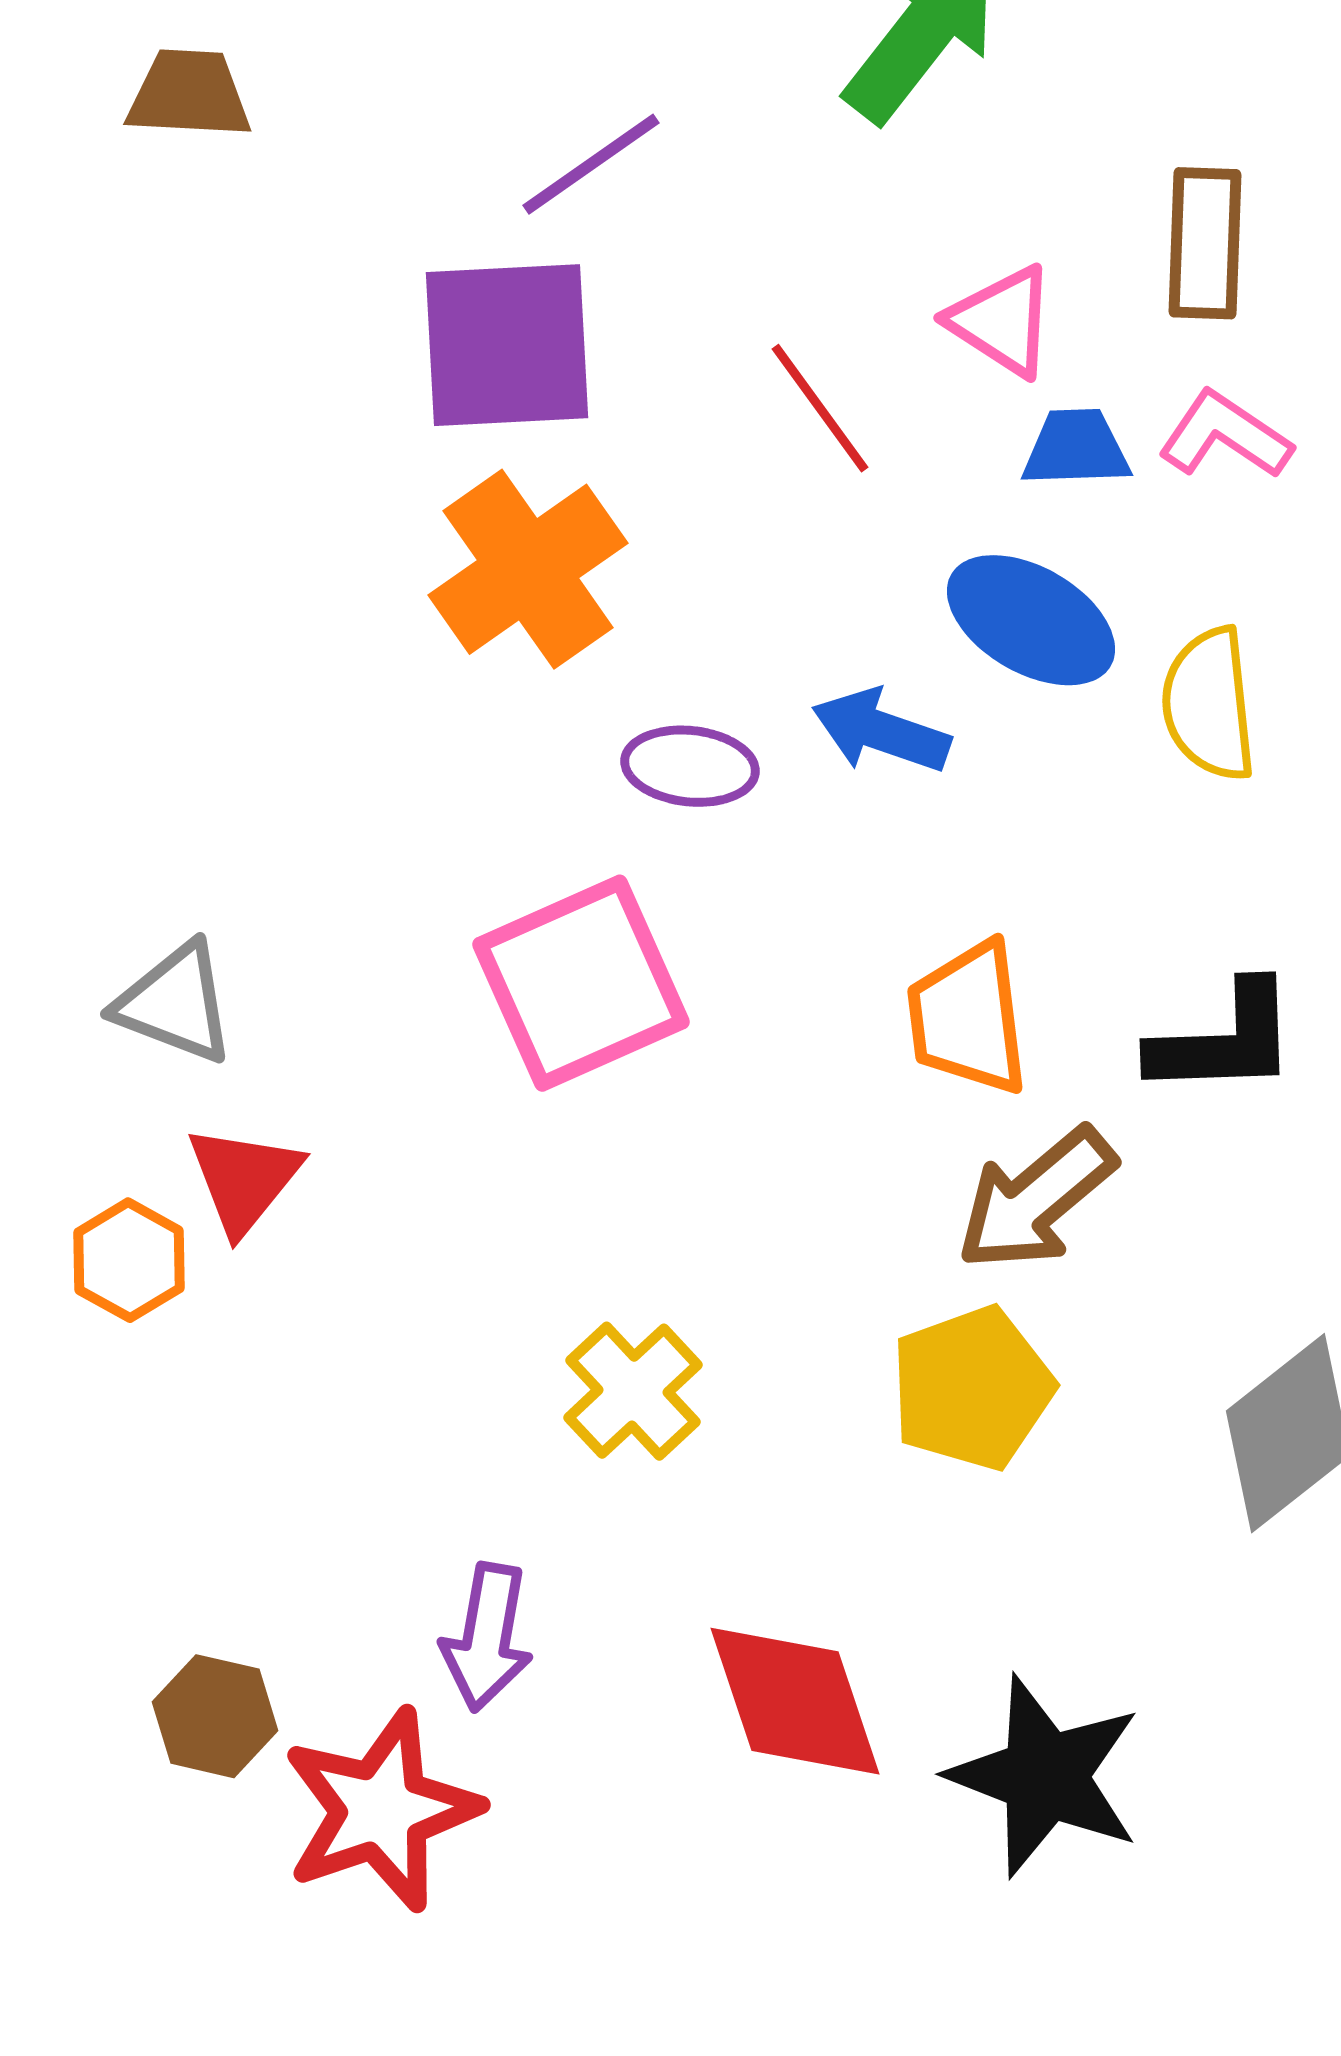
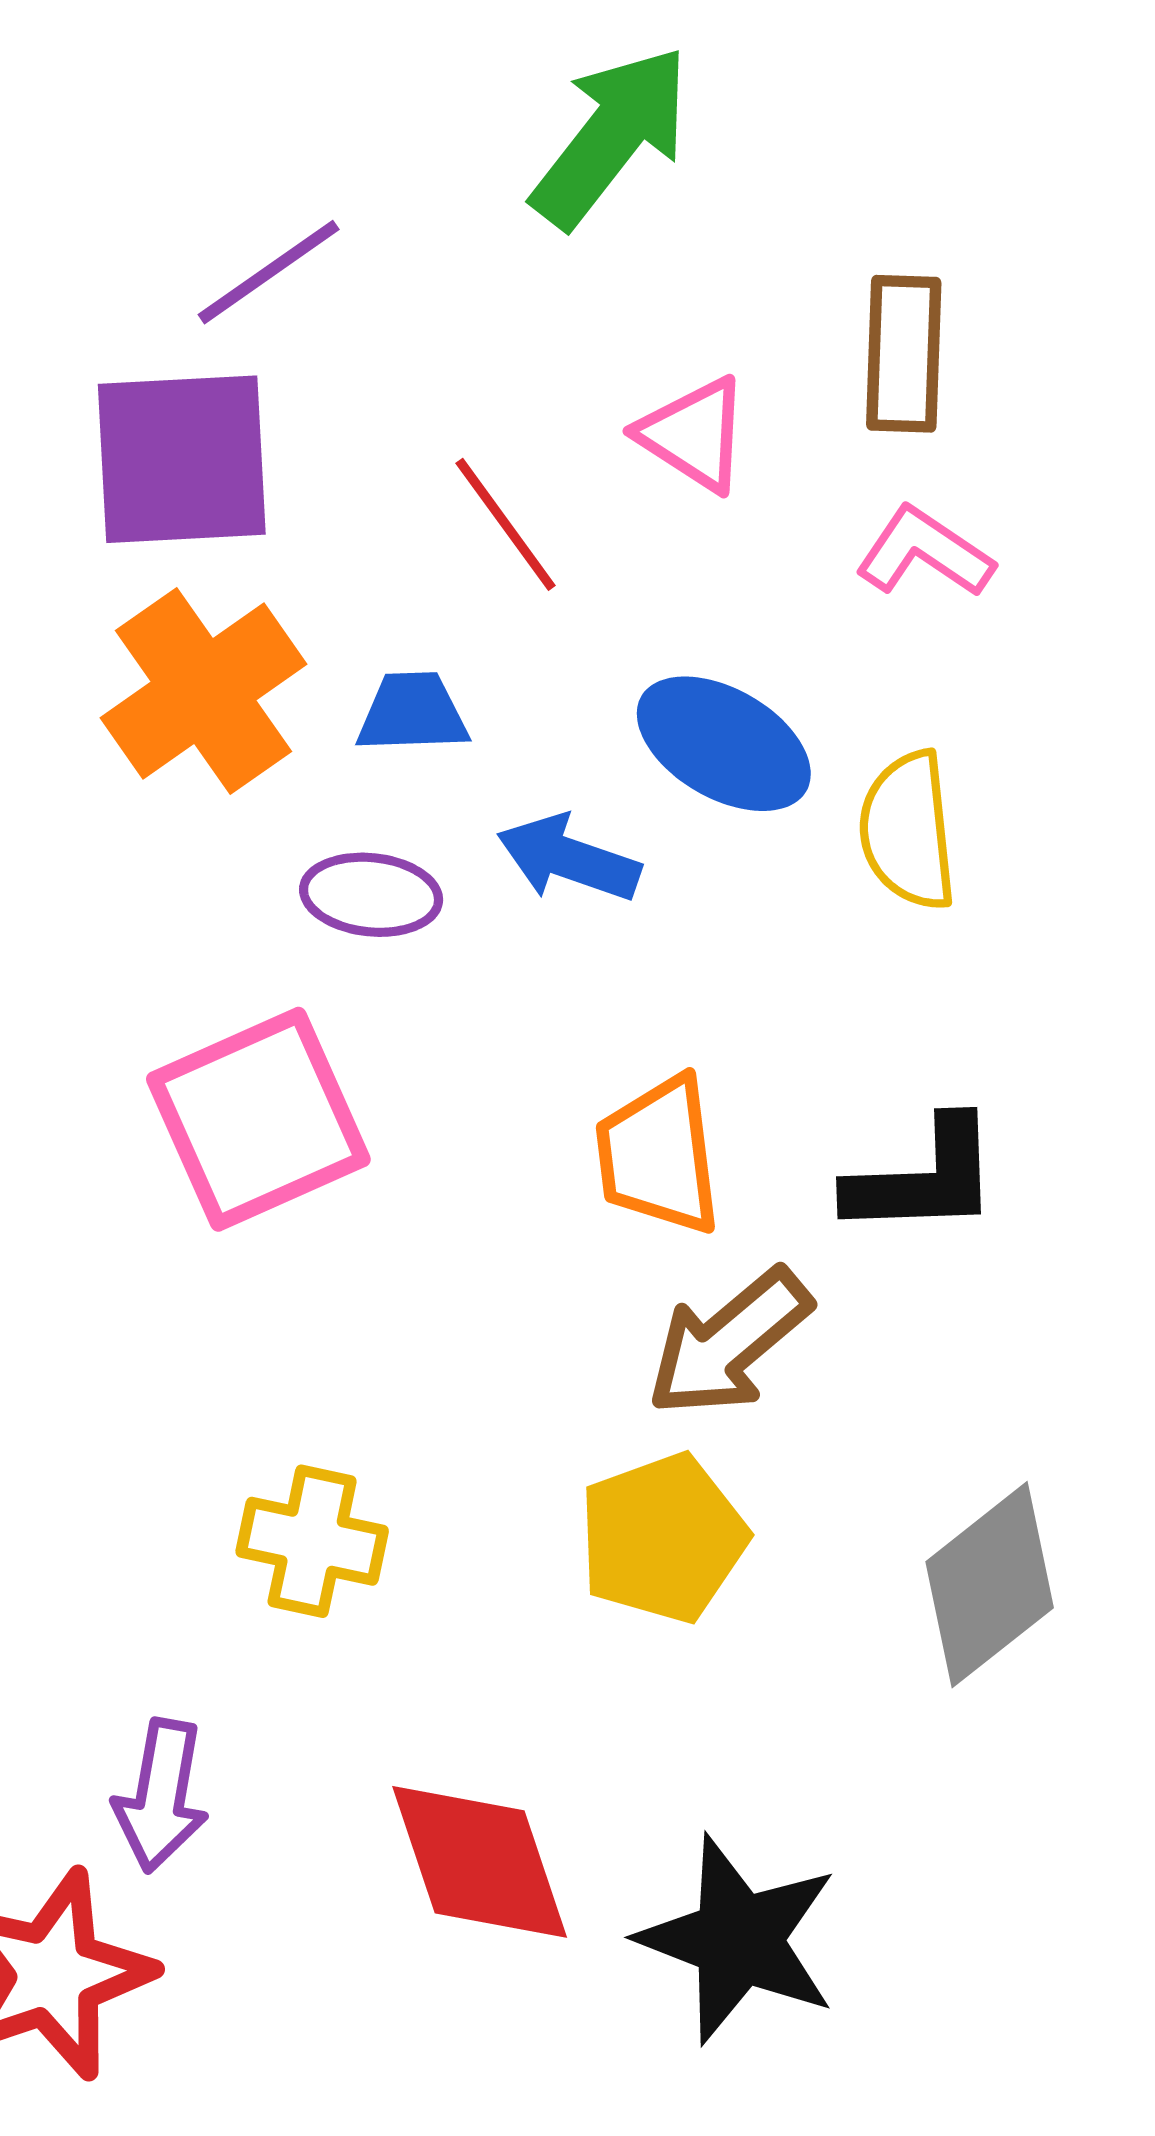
blue trapezoid: (1076, 448) -> (412, 713), moved
yellow cross: (633, 1391) -> (312, 1541), turned -35

